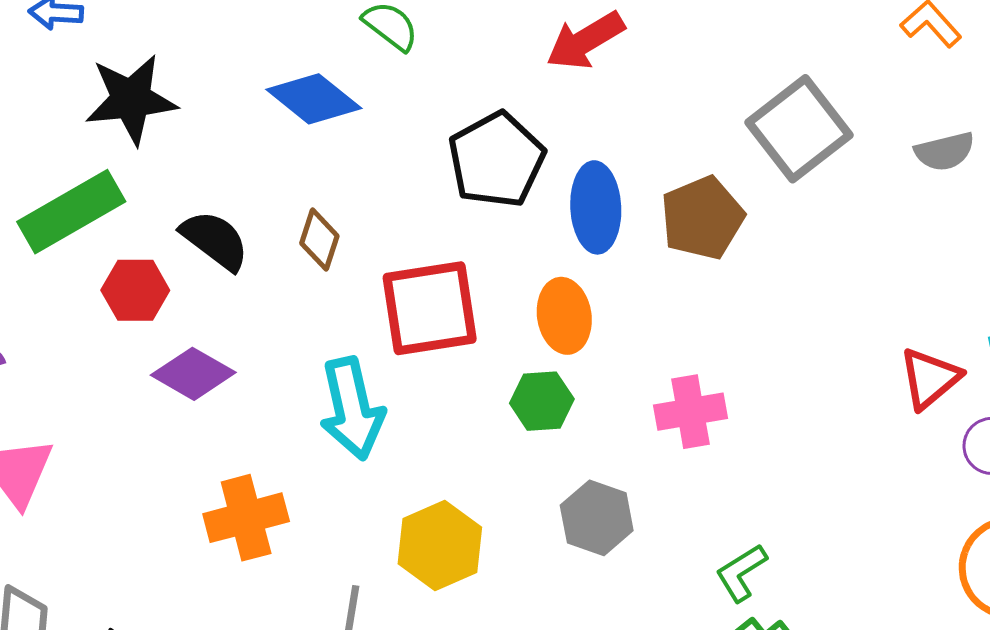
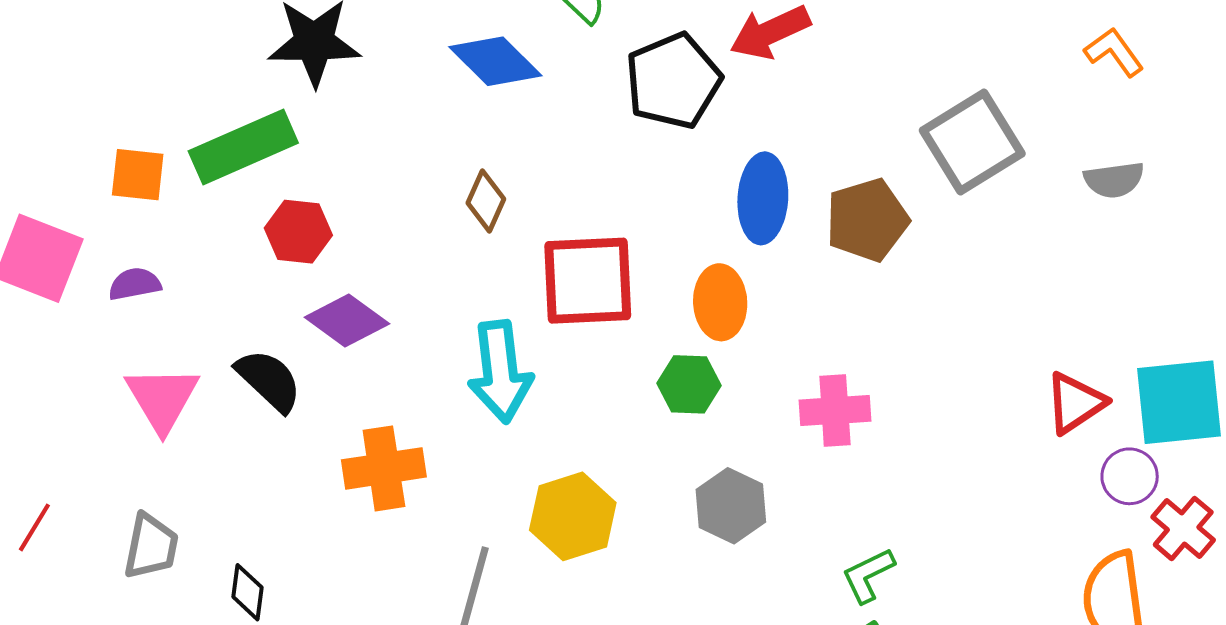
black pentagon: (496, 160) -> (673, 81), moved
black semicircle: (215, 240) -> (269, 380), moved

